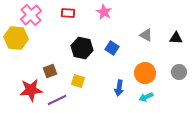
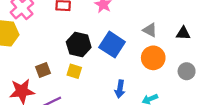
blue square: (112, 48) -> (112, 45), size x1.6
orange circle: (145, 73) -> (153, 58), moved
yellow square: (78, 81) -> (74, 71), moved

